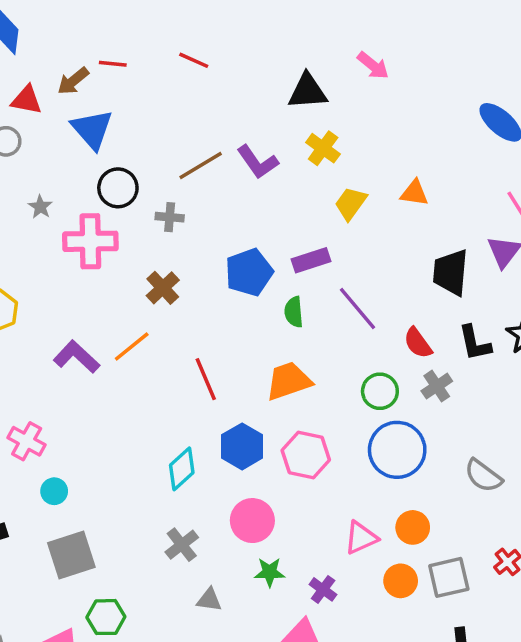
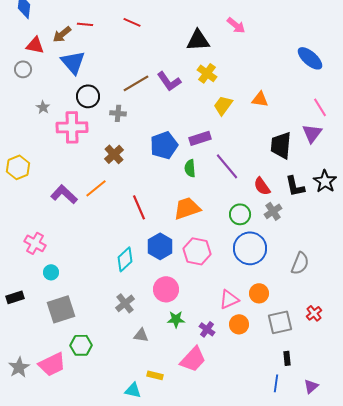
gray semicircle: (483, 476) -> (300, 263), turned -105
orange circle: (401, 581) -> (239, 324), moved

